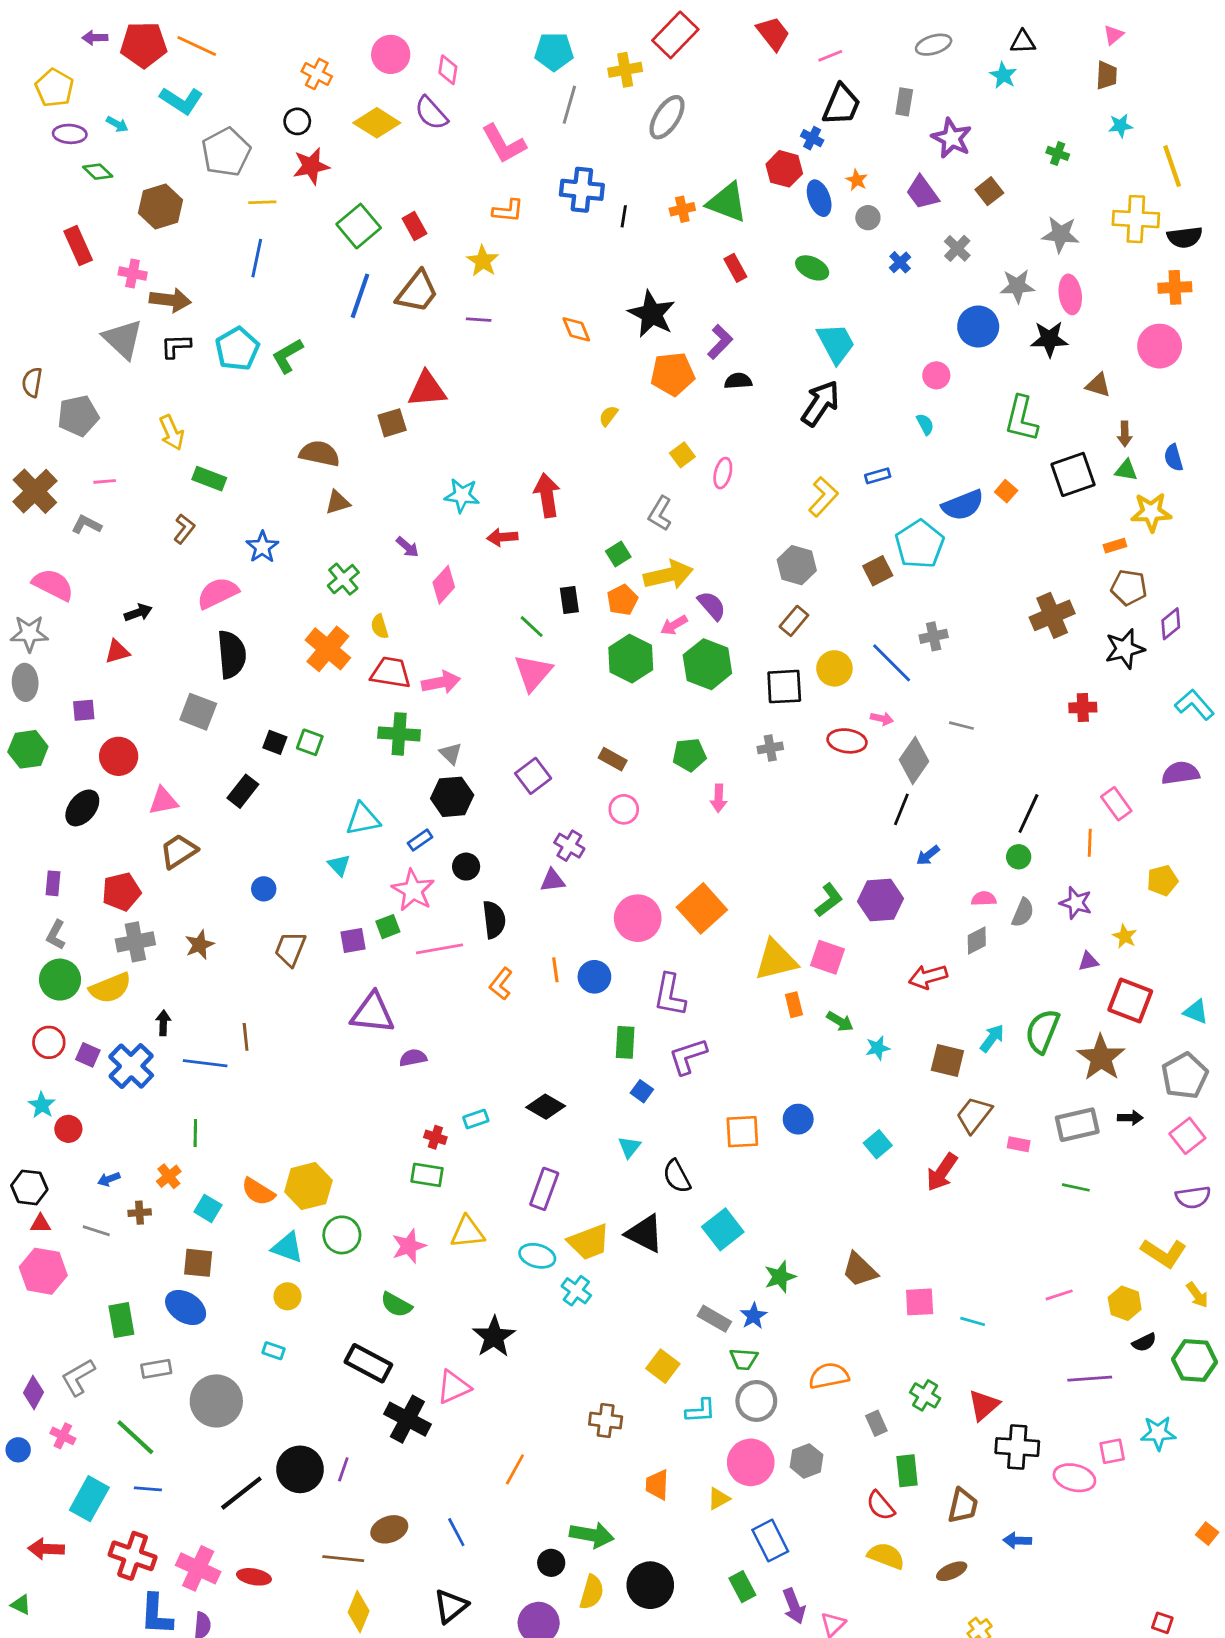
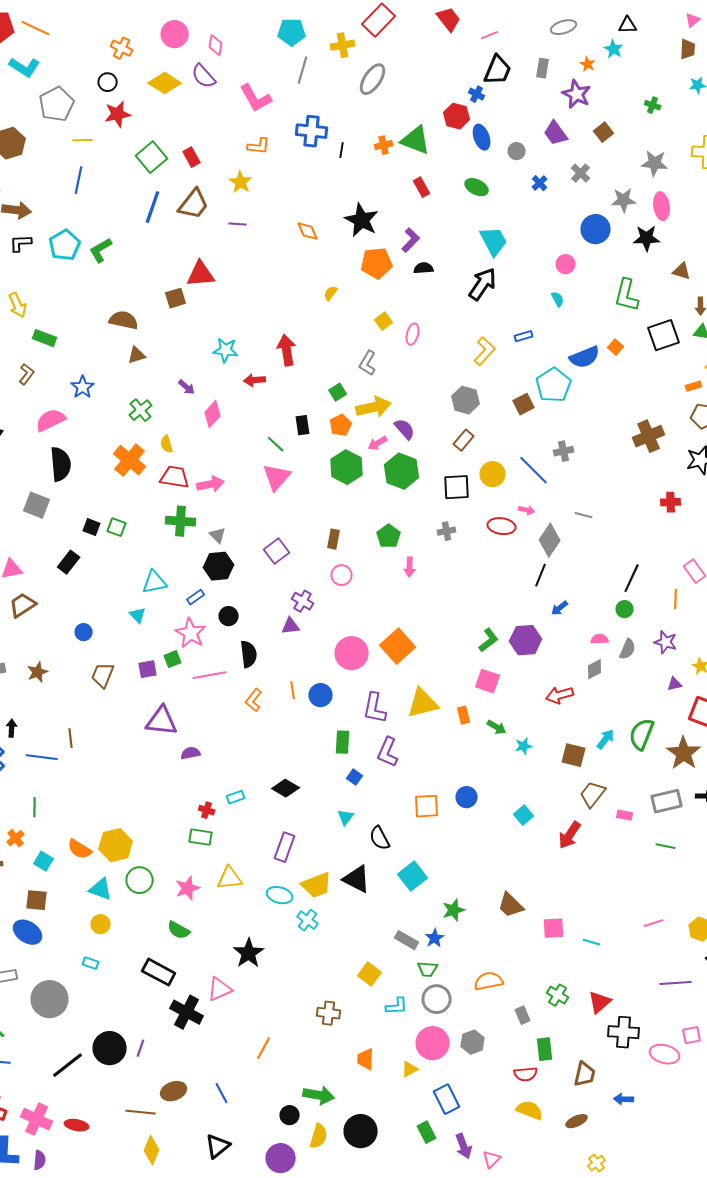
orange star: (857, 180) -> (588, 64), moved
green pentagon: (689, 755) -> (389, 536), turned -30
brown rectangle: (613, 759) -> (334, 539), turned 72
yellow triangle: (776, 960) -> (423, 703), moved
purple L-shape: (688, 1056) -> (388, 752), turned -48
red semicircle: (881, 1506) -> (526, 1074), turned -55

